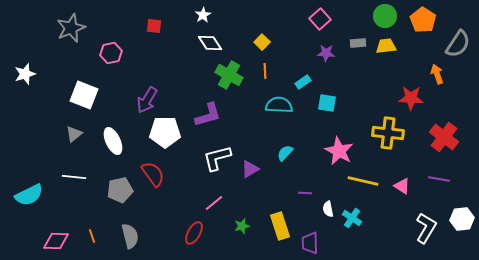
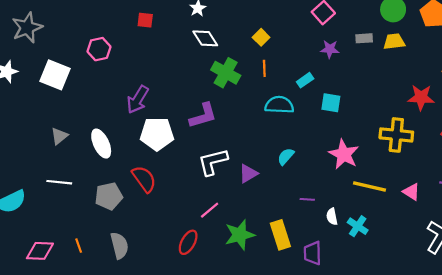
gray star: (71, 28) -> (27, 28), moved
white square: (84, 95) -> (55, 75), moved
green star: (242, 226) -> (240, 235), size x1.8

